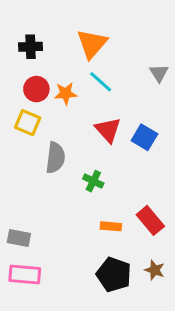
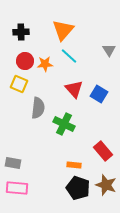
green cross: (93, 181) -> (64, 124), size x1.5
orange rectangle: (111, 226) -> (74, 165), moved
brown star: (155, 270) -> (106, 185), size x1.5

